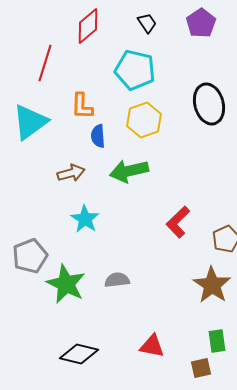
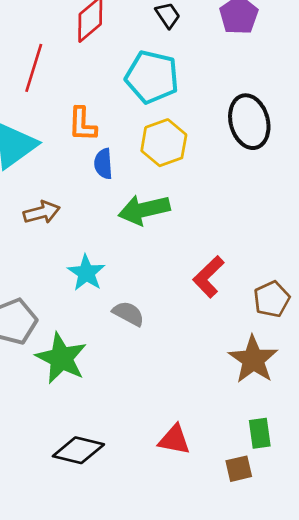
brown arrow: (71, 173) -> (42, 212), moved
gray semicircle: (117, 280) -> (128, 314), moved, turned 35

